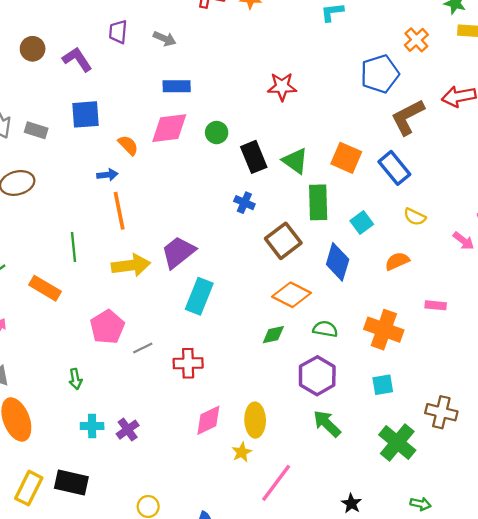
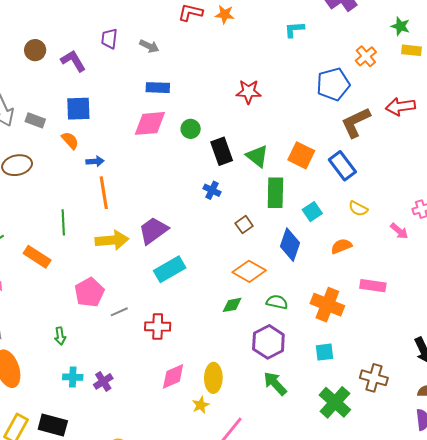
orange semicircle: (128, 145) -> (70, 140), moved
brown square: (283, 241) -> (244, 225), size x0.6
cyan rectangle: (199, 296) -> (170, 269), turned 36
pink rectangle: (436, 305) -> (373, 286), size x1.4

